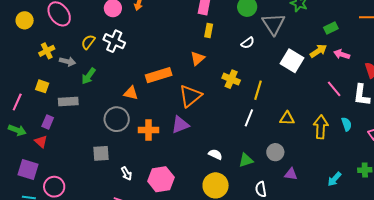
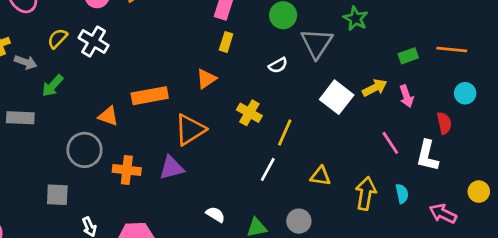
green rectangle: (331, 28) -> (408, 56), moved
pink arrow: (342, 54) -> (406, 96), turned -133

